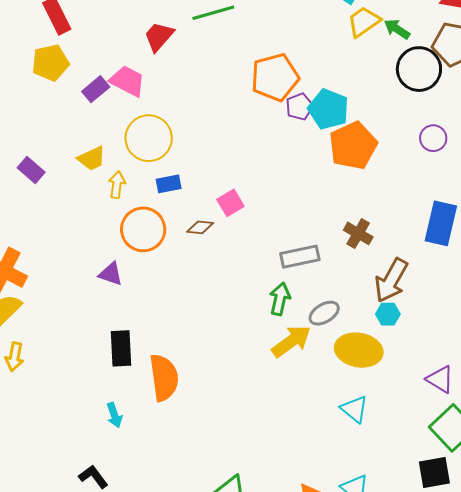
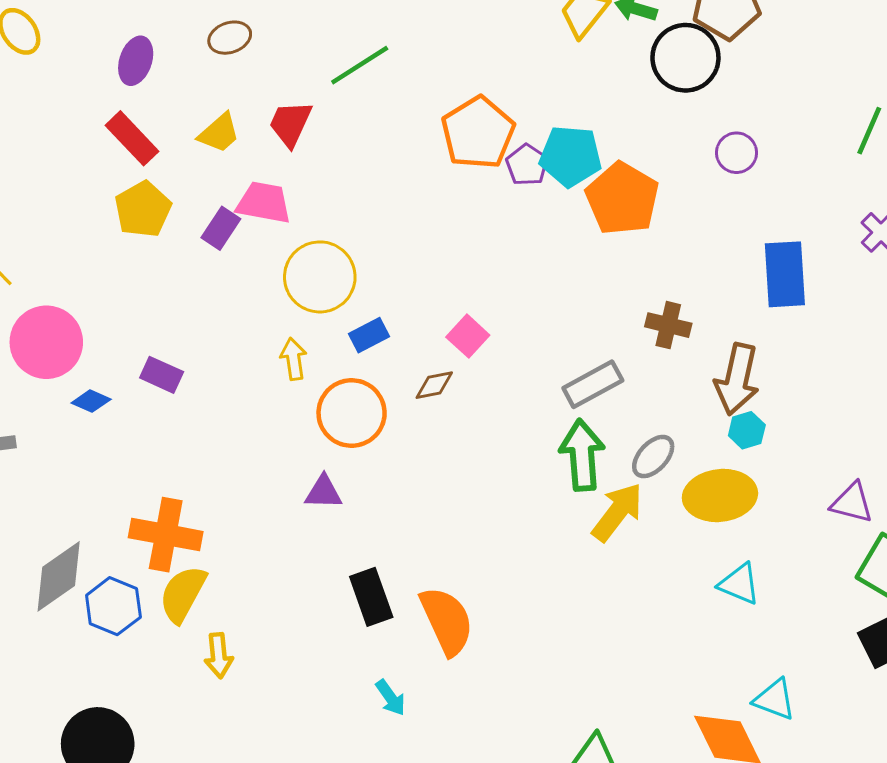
yellow trapezoid: (92, 158) -> (219, 133), moved
green arrow: (280, 299) -> (582, 455), size x1.4

